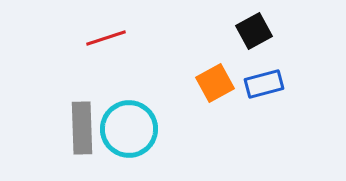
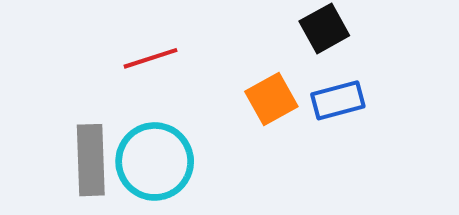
red line: (106, 38) -> (151, 58), moved

